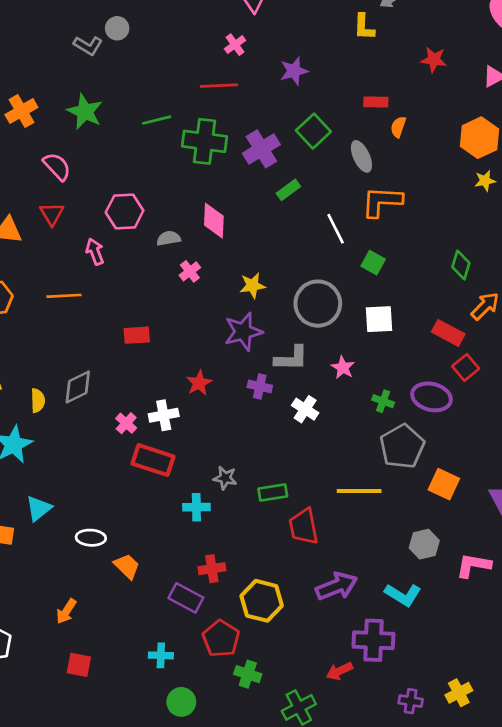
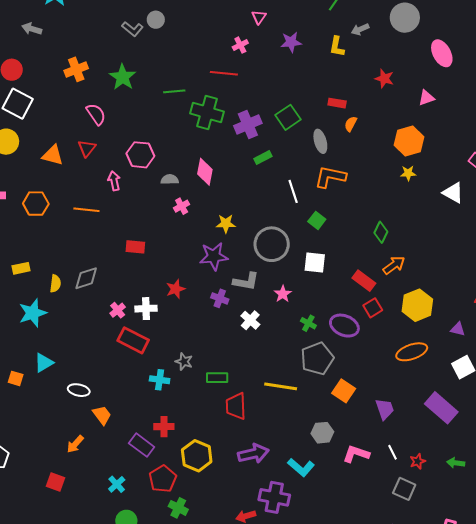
purple star: (294, 71) -> (291, 42), moved
orange arrow: (66, 611) -> (75, 444), moved
cyan cross: (161, 655) -> (117, 484), turned 36

